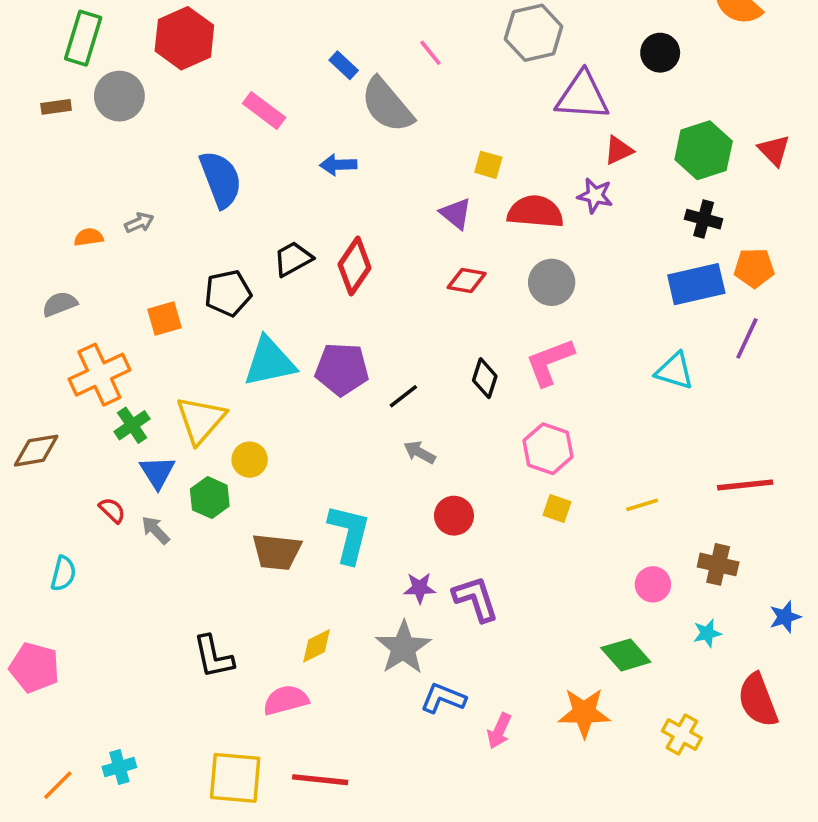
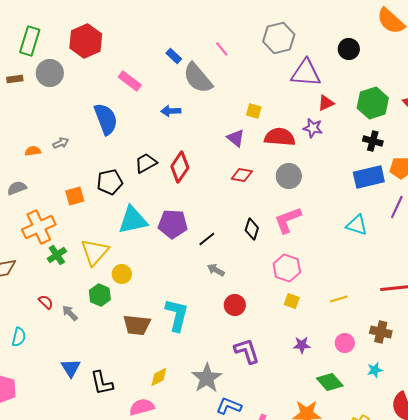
blue triangle: (157, 472) -> (71, 368), moved
purple star: (420, 588) -> (302, 345), moved

